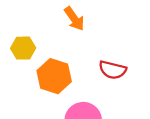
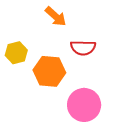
red semicircle: (113, 70) -> (83, 48), moved

